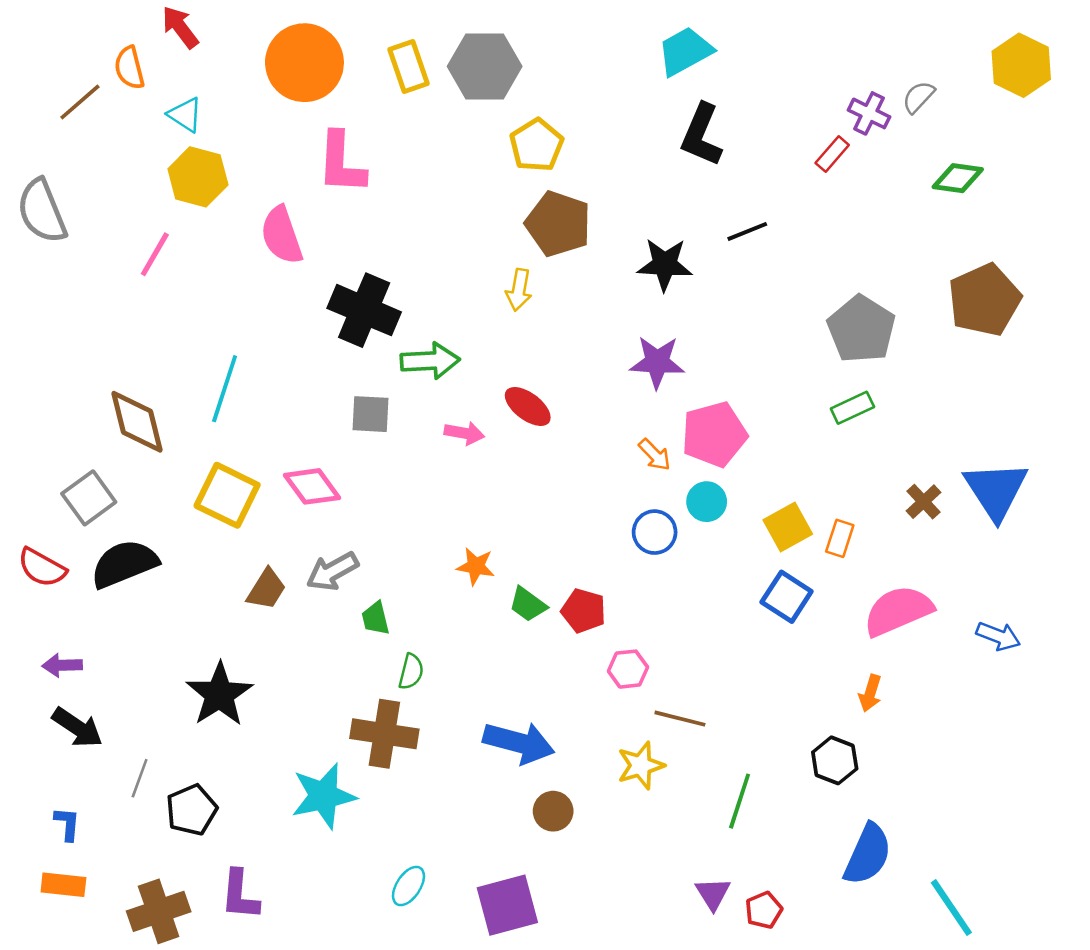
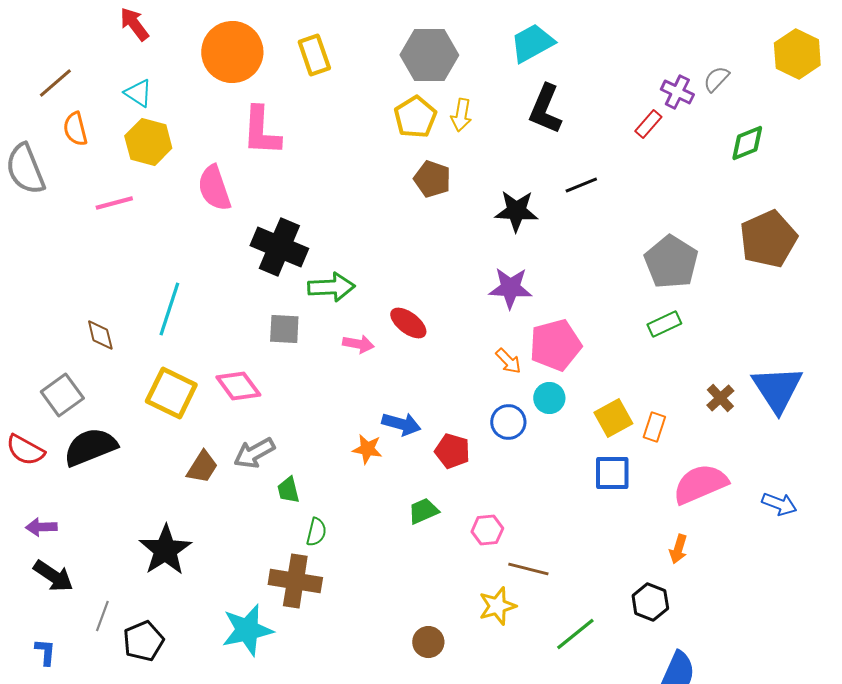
gray hexagon: (485, 66) -> (429, 55), moved
orange semicircle: (129, 68) -> (75, 129), moved
green diamond: (958, 178) -> (747, 143), turned -30
brown pentagon: (558, 224) -> (432, 179), size x0.7
pink line: (155, 254) -> (114, 203), turned 45
yellow arrow: (519, 290) -> (461, 115), moved
brown diamond: (137, 422) -> (100, 335), size x0.6
blue square: (787, 597) -> (612, 473), turned -33
green trapezoid: (528, 604) -> (423, 511), moved, turned 120
red pentagon: (584, 611) -> (452, 451), moved
blue arrow: (519, 743) -> (401, 424), moved, size x0.7
green line: (740, 801) -> (575, 634), turned 33

